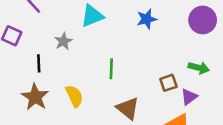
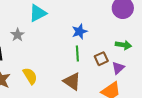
blue star: (147, 19) -> (80, 31), moved
green line: (111, 69) -> (77, 53), moved

